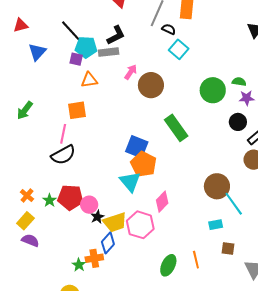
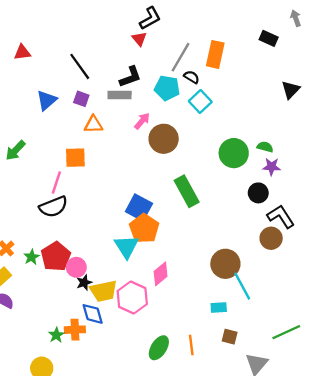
cyan pentagon: (86, 47) -> (167, 88), moved
blue triangle: (37, 52) -> (47, 100), moved
red pentagon: (70, 197) -> (56, 256), turned 30
blue diamond: (108, 243) -> (93, 314), turned -65

